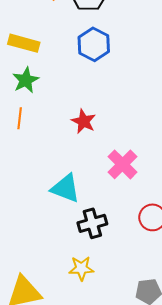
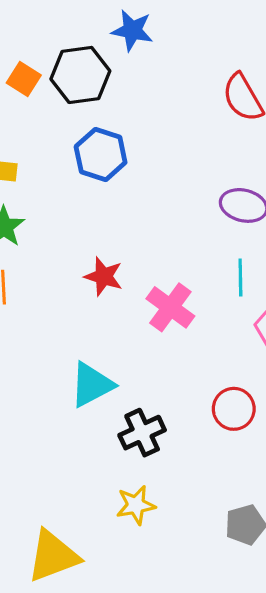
pink cross: (123, 164) -> (170, 307), moved
cyan triangle: (65, 188) -> (92, 385), turned -40

